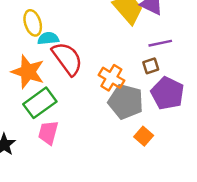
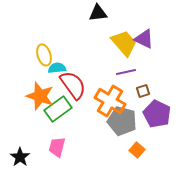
purple line: (160, 43) -> (126, 72), moved
orange cross: (111, 78) -> (110, 101), size x1.4
green rectangle: (40, 103) -> (58, 109), moved

